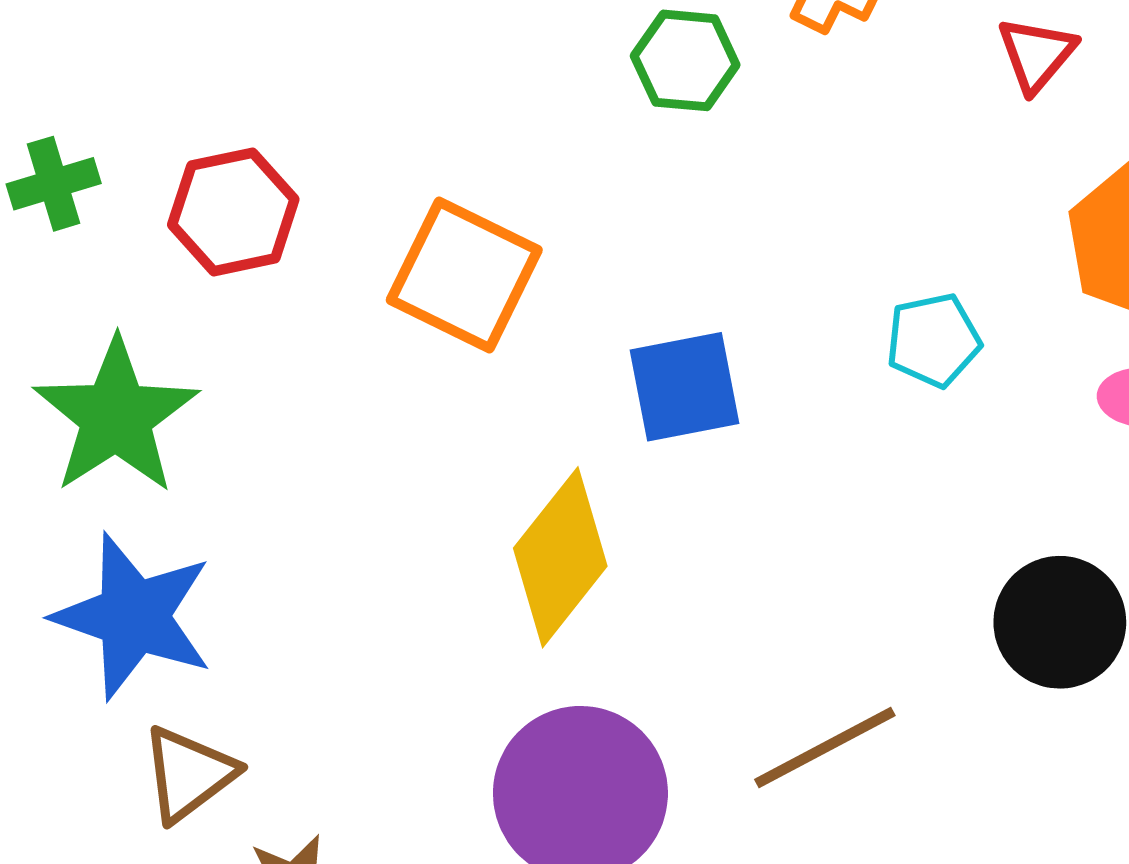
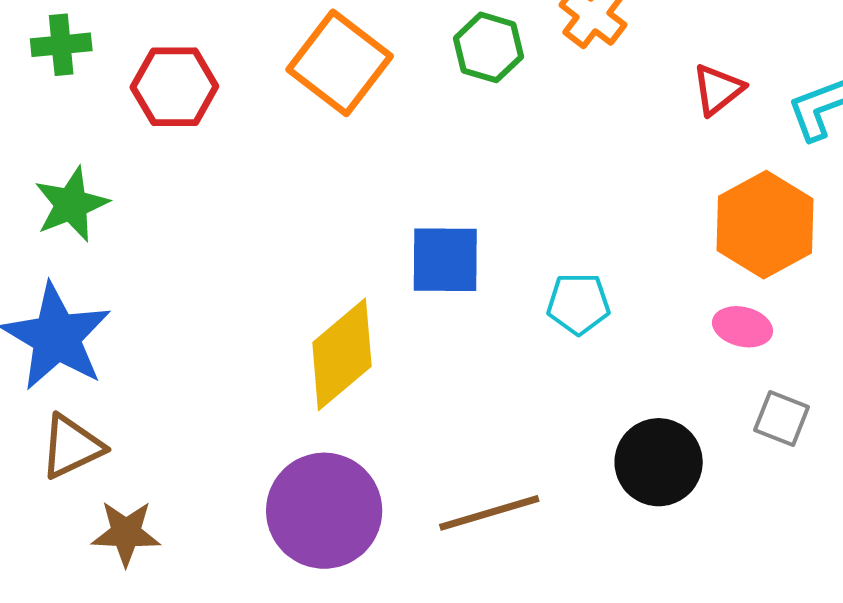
orange square: (464, 275) -> (340, 63), moved
cyan pentagon: (933, 340) -> (578, 304), moved
green star: (116, 416) -> (71, 204), size x0.7

